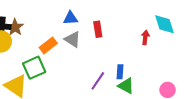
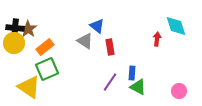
blue triangle: (71, 18) -> (97, 26), moved, turned 42
red rectangle: (98, 29) -> (110, 47), moved
orange rectangle: (48, 45) -> (45, 47), moved

